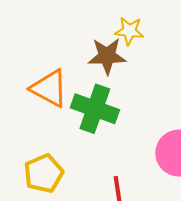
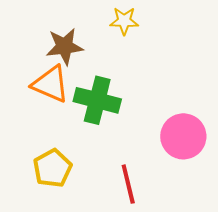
brown star: (107, 56) -> (65, 46), moved

